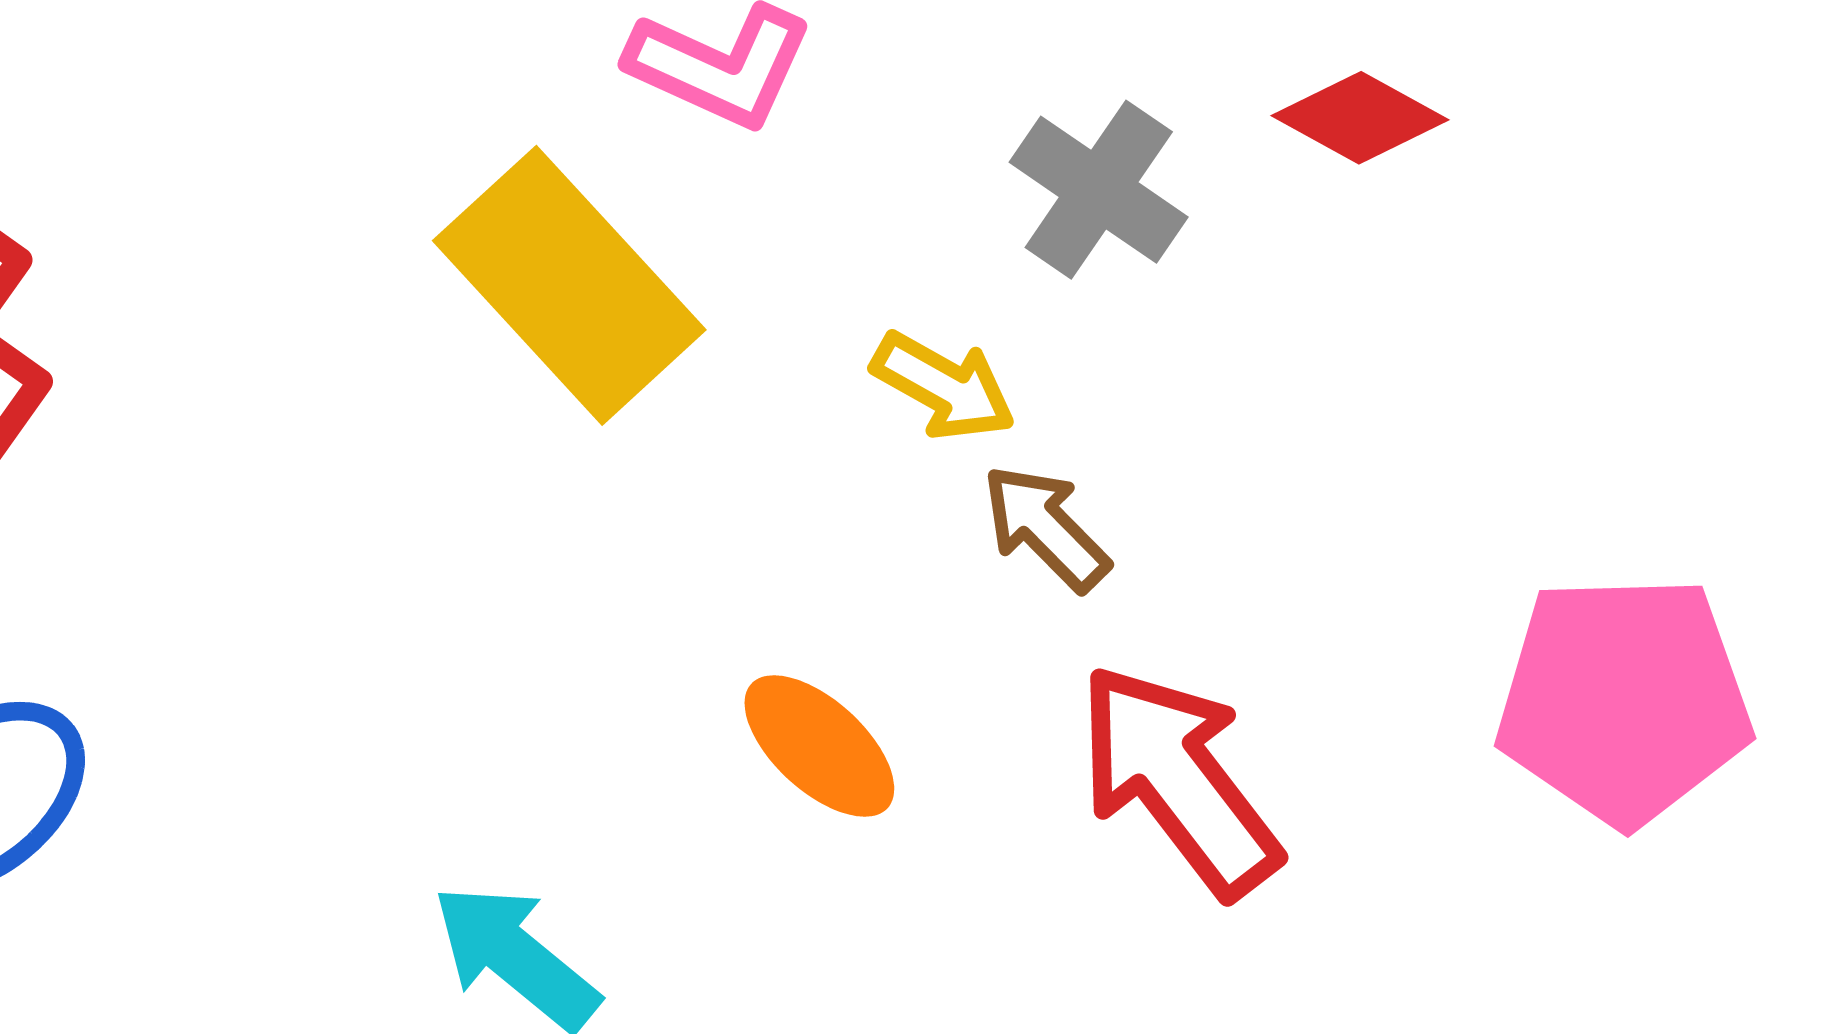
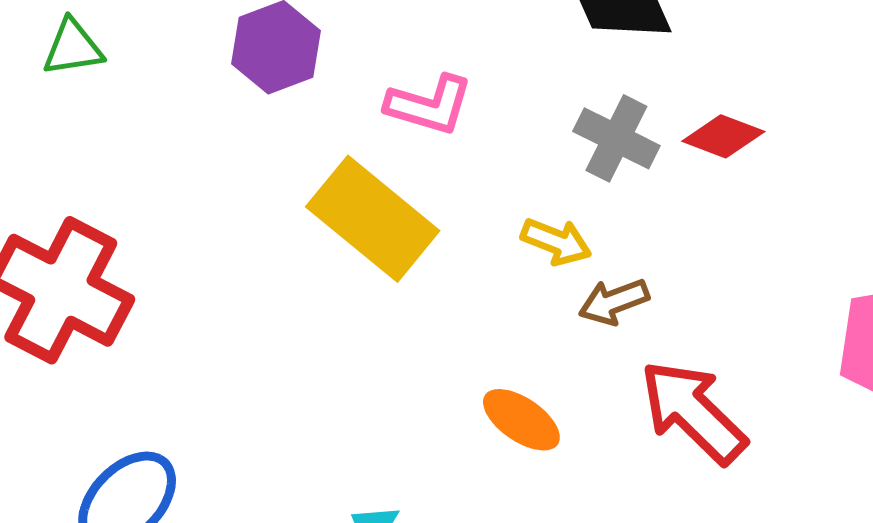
red diamond: (1360, 118) -> (723, 136), moved
brown arrow: (1046, 528) -> (614, 302), turned -58

